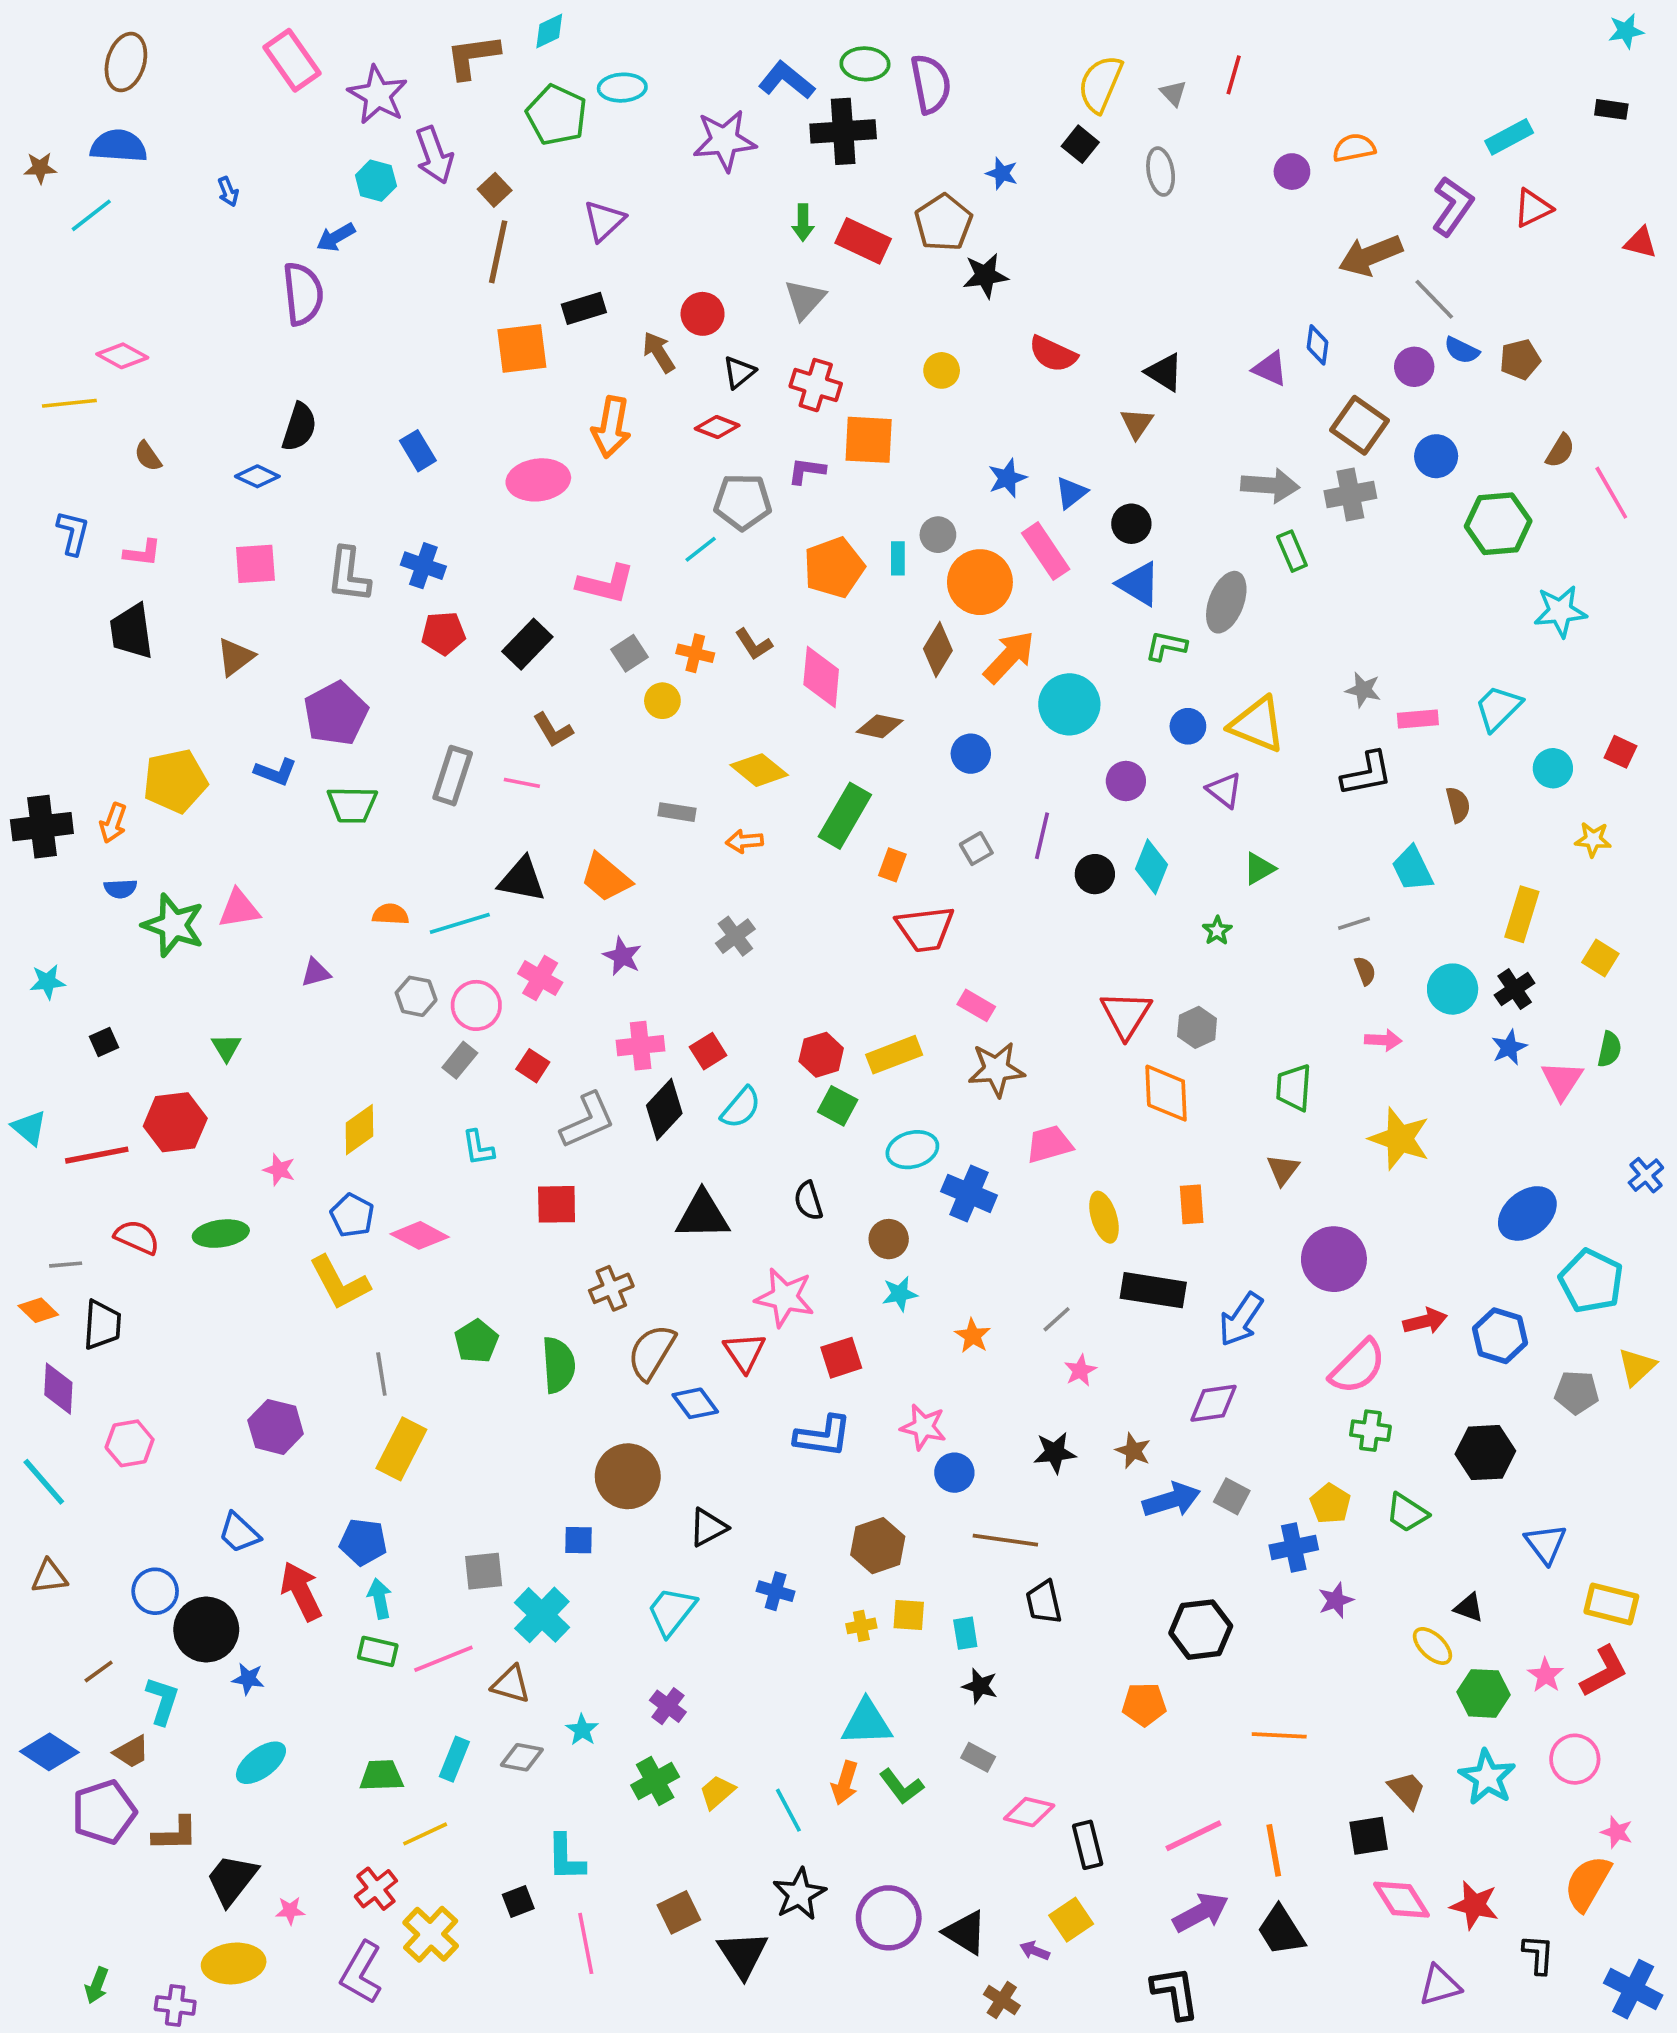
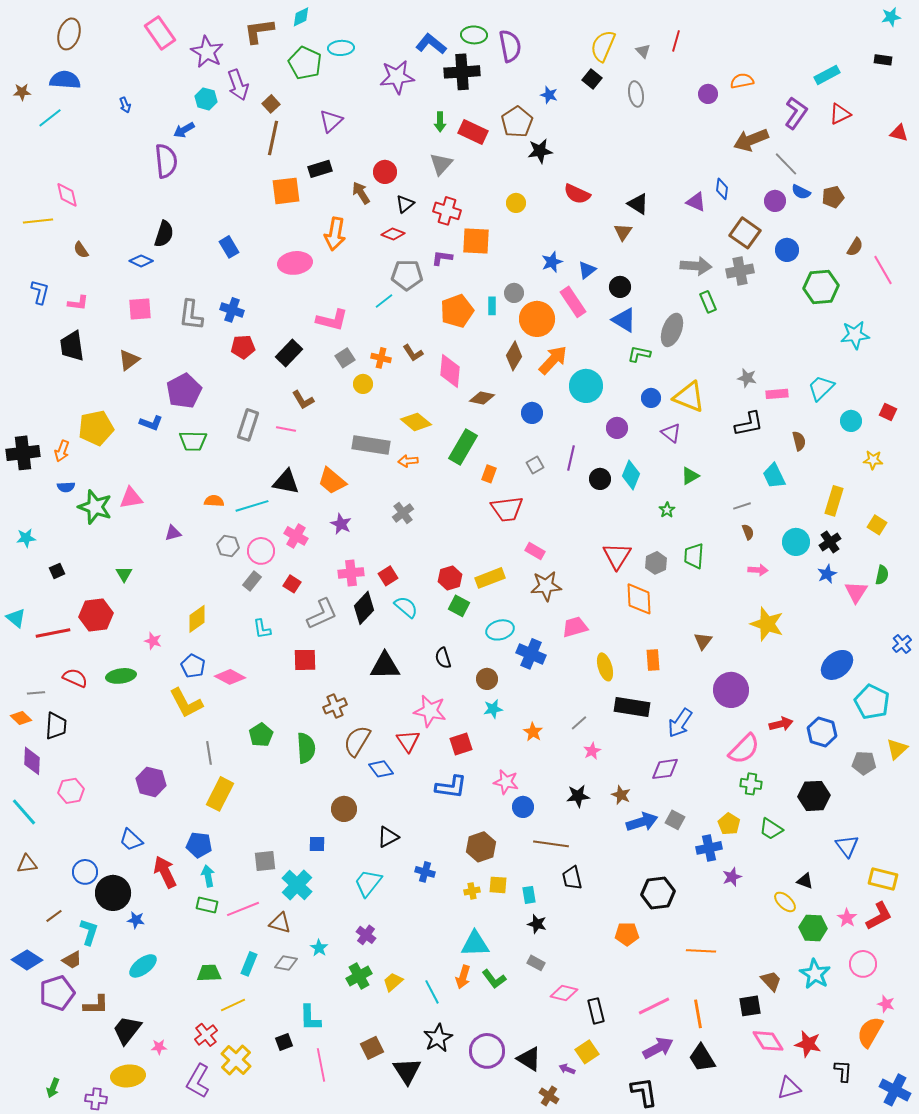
pink diamond: (122, 356) -> (67, 195), turned 48
gray rectangle: (677, 812) -> (371, 445), size x1.8
green trapezoid: (1294, 1088) -> (694, 556), moved
cyan semicircle: (741, 1108) -> (406, 607), turned -90
brown circle: (628, 1476) -> (344, 809), size x0.7

